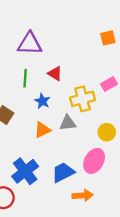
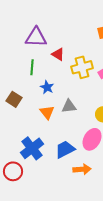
red triangle: (55, 74) -> (58, 54), moved
yellow cross: (83, 99) -> (82, 67), moved
orange triangle: (42, 130) -> (47, 112), turned -42

